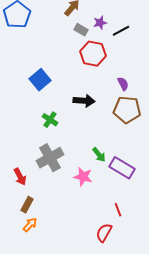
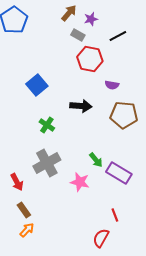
purple star: (100, 23) -> (91, 19), moved
purple semicircle: (123, 84) -> (112, 85), moved, turned 128
brown rectangle: (27, 205) -> (24, 210), turned -63

